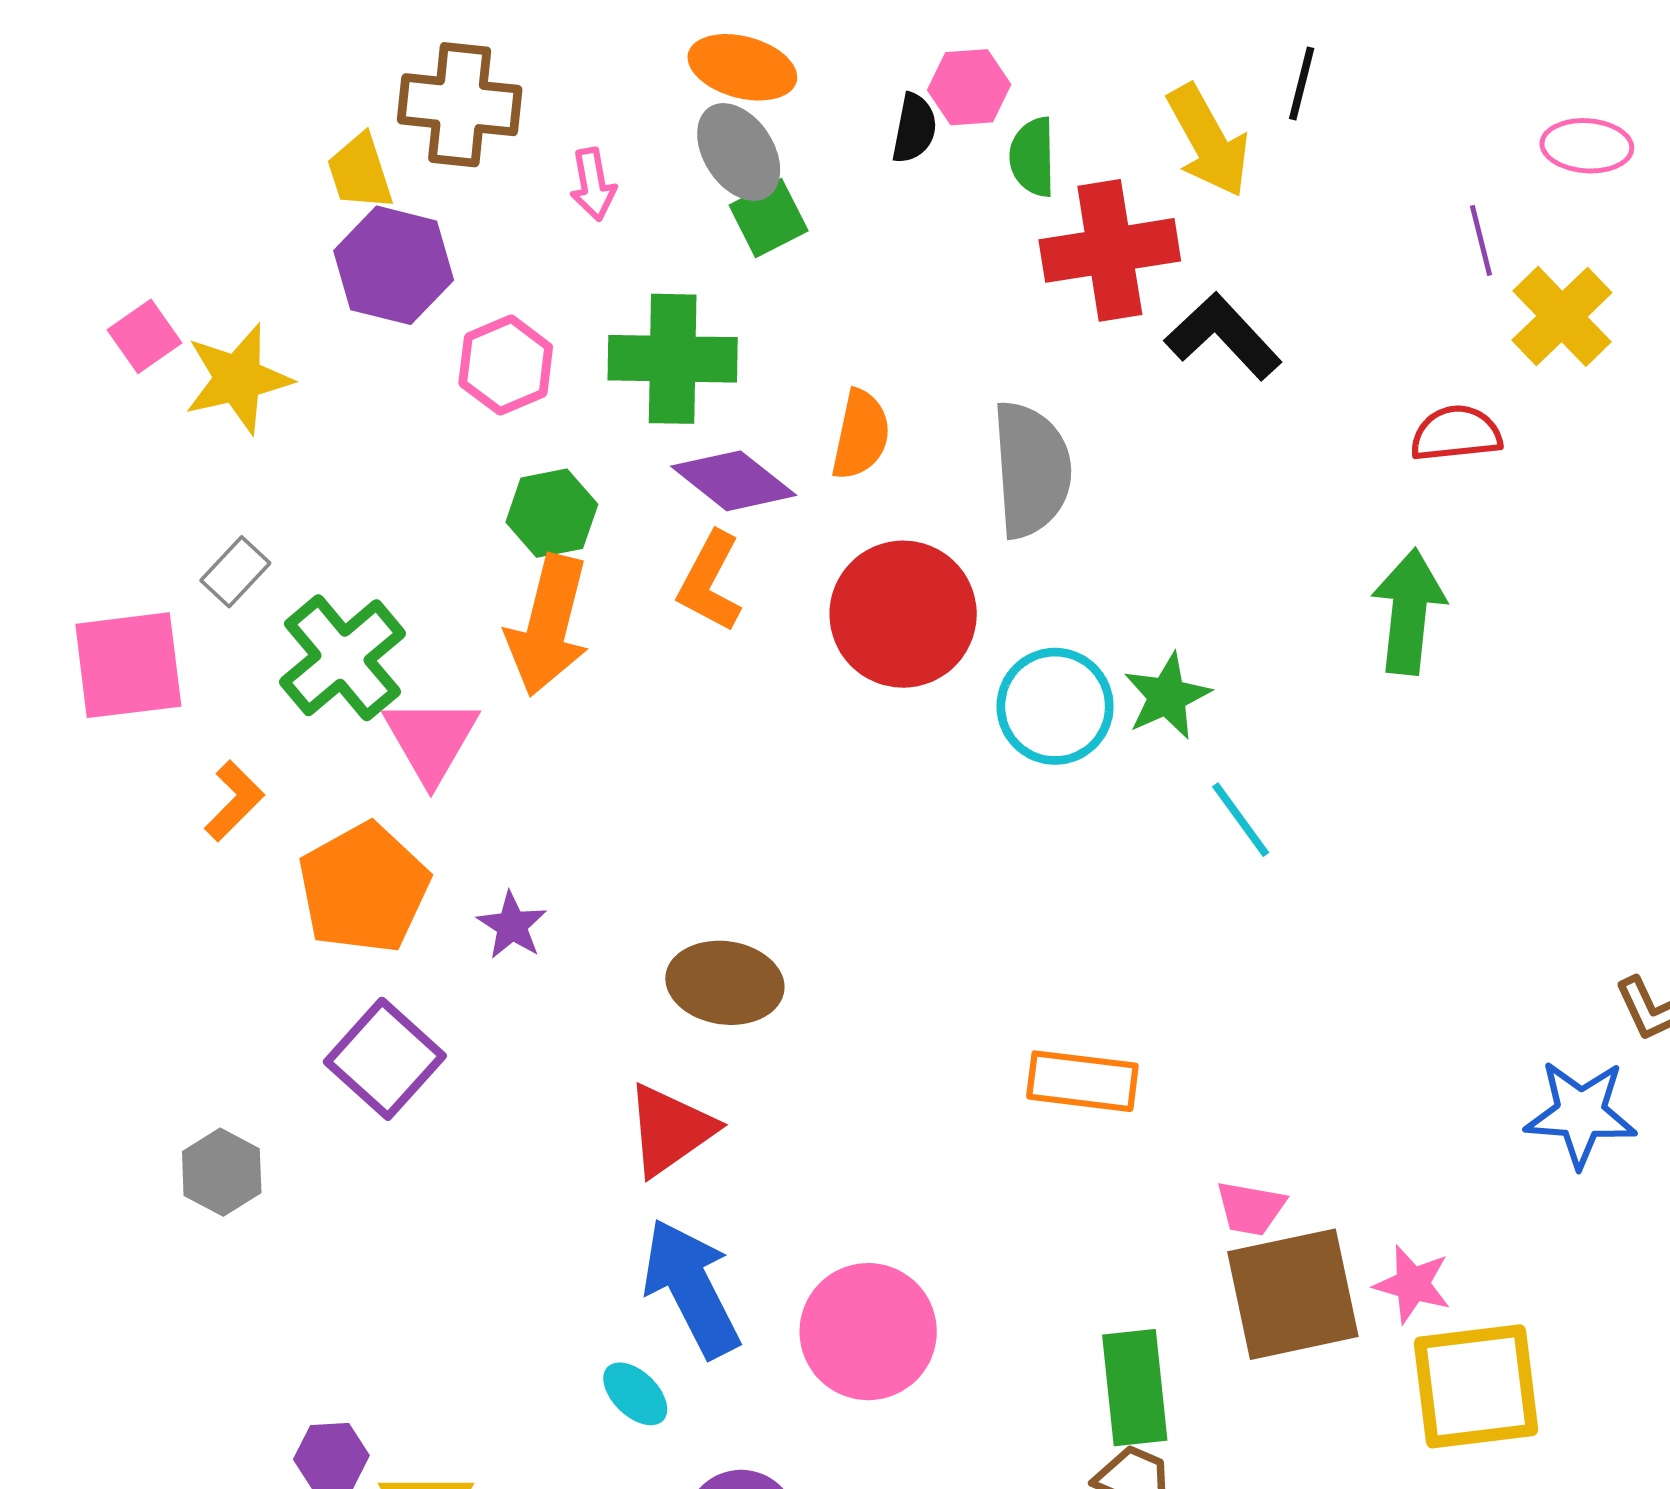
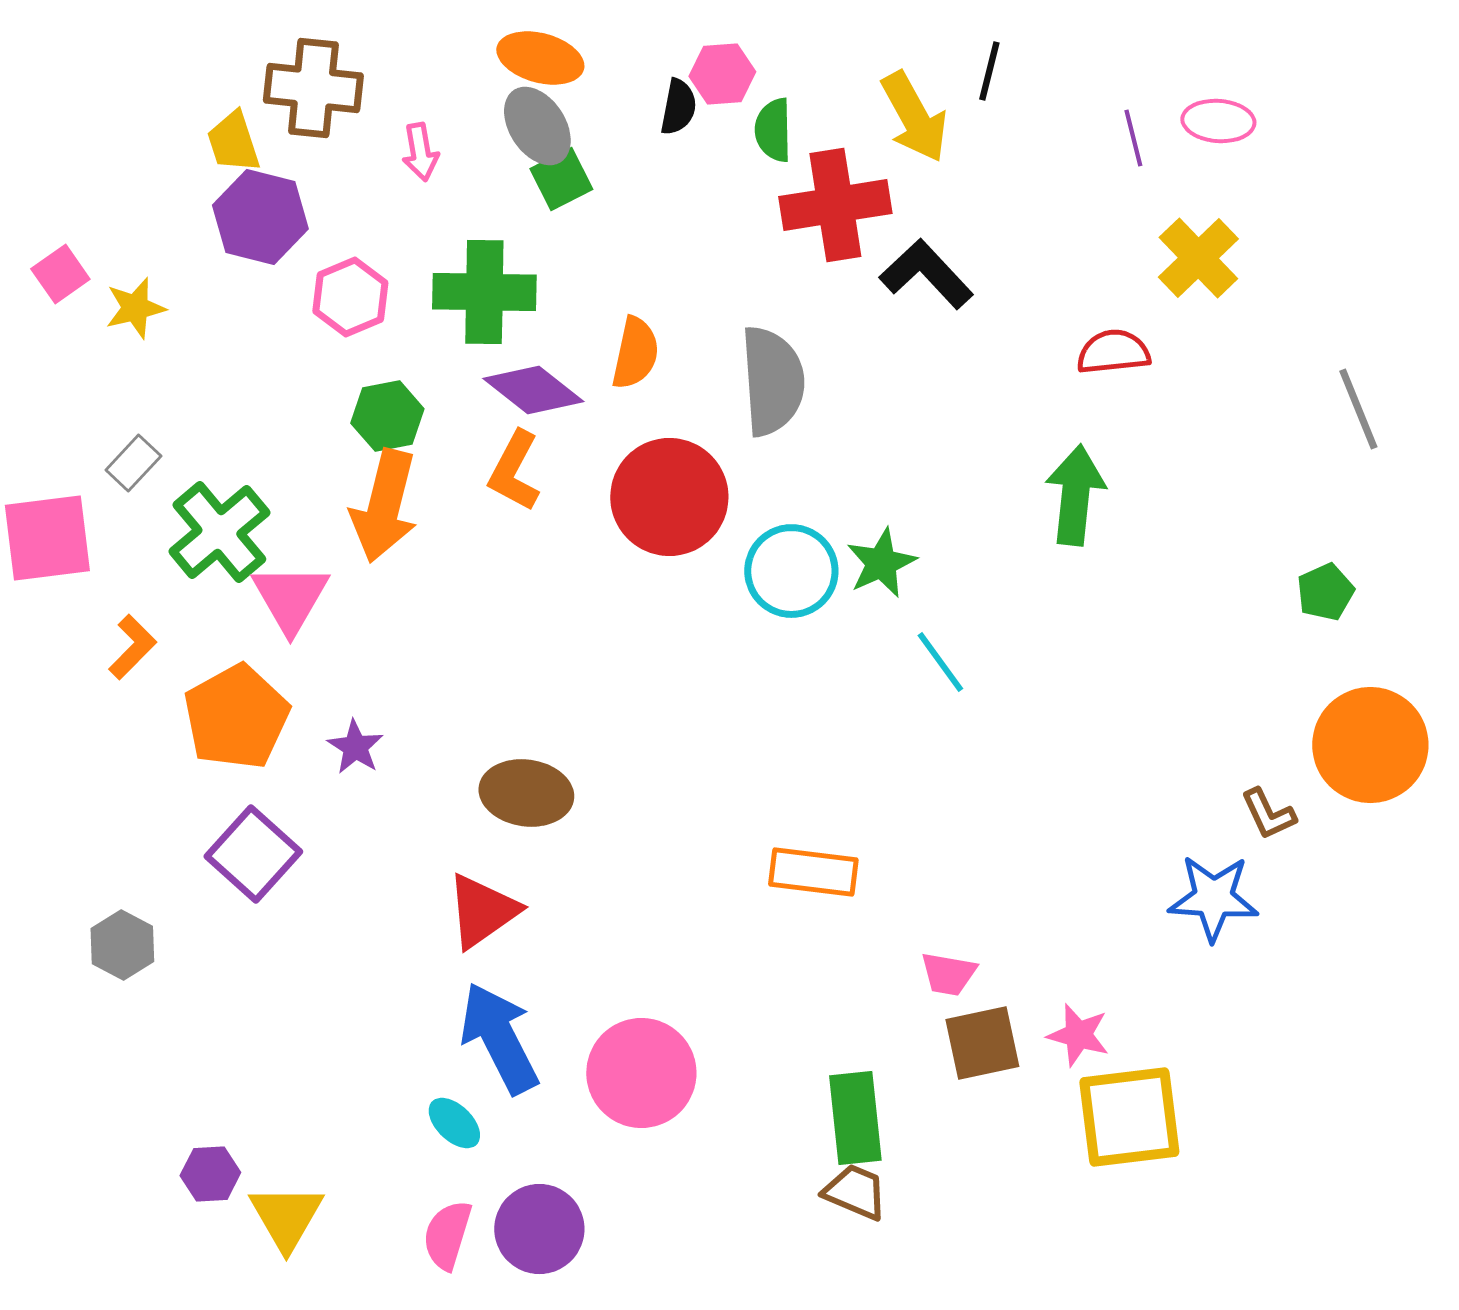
purple line: (1481, 240) -> (1133, 138), moved
yellow star: (238, 379) -> (135, 308), size x0.7
brown square: (1293, 1294) -> (982, 1043), size x0.7

